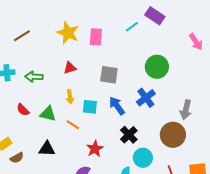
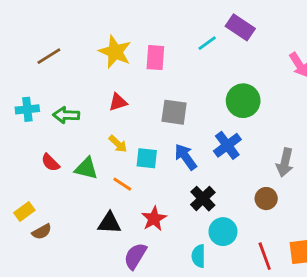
yellow arrow: (70, 97) -> (118, 144), turned -40
brown circle: (173, 135) -> (266, 199), size x0.6
black triangle: (47, 149) -> (109, 223), moved

